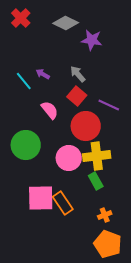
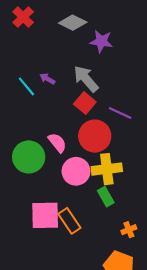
gray arrow: (78, 74) -> (86, 79), size x1.5
pink semicircle: (50, 110) -> (57, 143), moved
orange cross: (105, 215) -> (129, 230), moved

